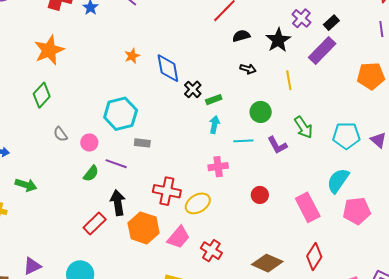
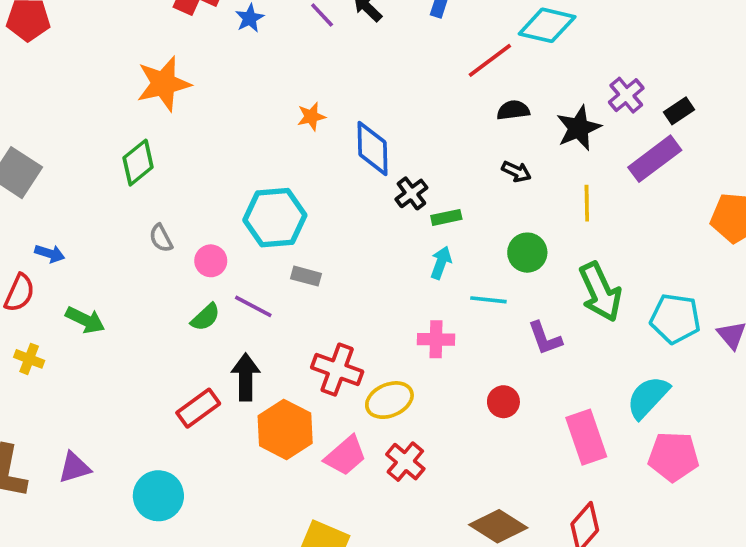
green arrow: (303, 127) -> (600, 292), size x1.4
purple L-shape: (277, 145) -> (545, 338), moved
red cross: (211, 251) -> (405, 462), moved

